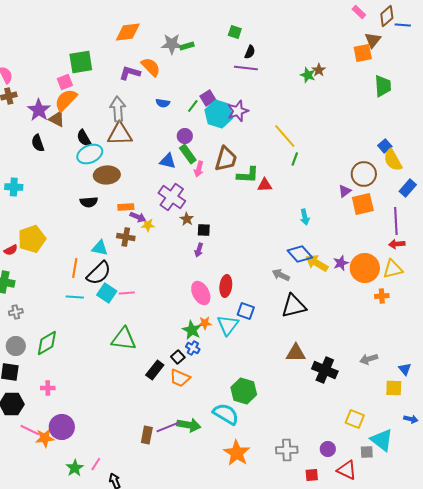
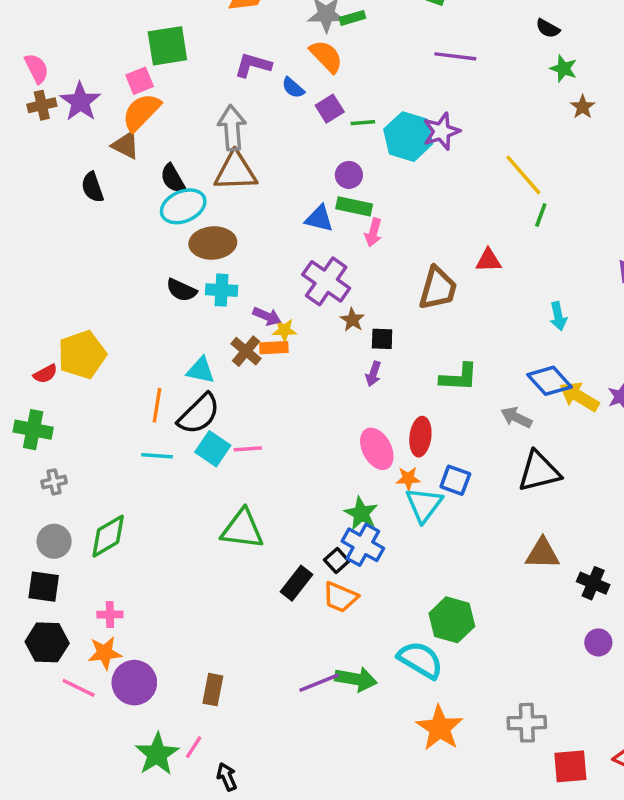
black semicircle: (250, 52) -> (548, 28), moved, turned 96
orange semicircle: (151, 67) -> (326, 56), moved
brown star: (319, 70) -> (583, 107), moved
purple square: (208, 98) -> (330, 109), moved
blue semicircle: (163, 103) -> (293, 88), moved, turned 32
green line: (193, 106) -> (363, 123), turned 48
purple star: (39, 110) -> (80, 102), moved
green rectangle: (188, 154) -> (354, 206), turned -42
brown trapezoid: (226, 159) -> (438, 288), moved
green L-shape: (248, 175) -> (459, 377), moved
cyan cross: (14, 187) -> (222, 290), moved
black semicircle: (89, 202) -> (181, 290), turned 30
orange rectangle: (126, 207) -> (274, 348), moved
brown cross: (126, 237) -> (246, 351), turned 30
orange star: (205, 323) -> (408, 478), moved
blue cross: (193, 348) -> (363, 545), size x1.6
black cross: (325, 370) -> (593, 583), size x0.7
brown rectangle: (147, 435) -> (213, 690), moved
orange star: (45, 438) -> (105, 653), moved
purple circle: (328, 449) -> (598, 642), moved
green star: (75, 468) -> (157, 754), size x1.4
red square: (312, 475) -> (570, 766), size x1.5

